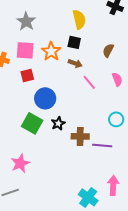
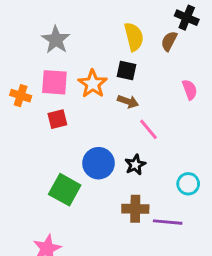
brown semicircle: (108, 50) -> (169, 41), moved
pink semicircle: (117, 79) -> (190, 90), moved
blue circle: (45, 98) -> (99, 163), moved
black star: (58, 123) -> (135, 165), moved

